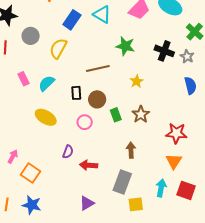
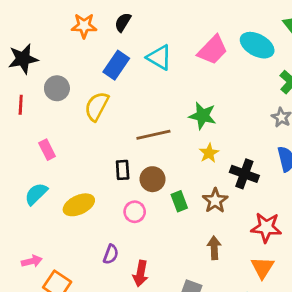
green star: (125, 46) -> (203, 116), moved
black cross: (164, 51) -> (244, 174), moved
cyan semicircle: (46, 83) -> (36, 194), moved
yellow ellipse: (46, 117) -> (79, 205), turned -55
brown arrow: (131, 150) -> (214, 248), moved
pink arrow: (13, 157) -> (32, 261), turned 48
red arrow: (89, 165) -> (141, 274), turned -84

